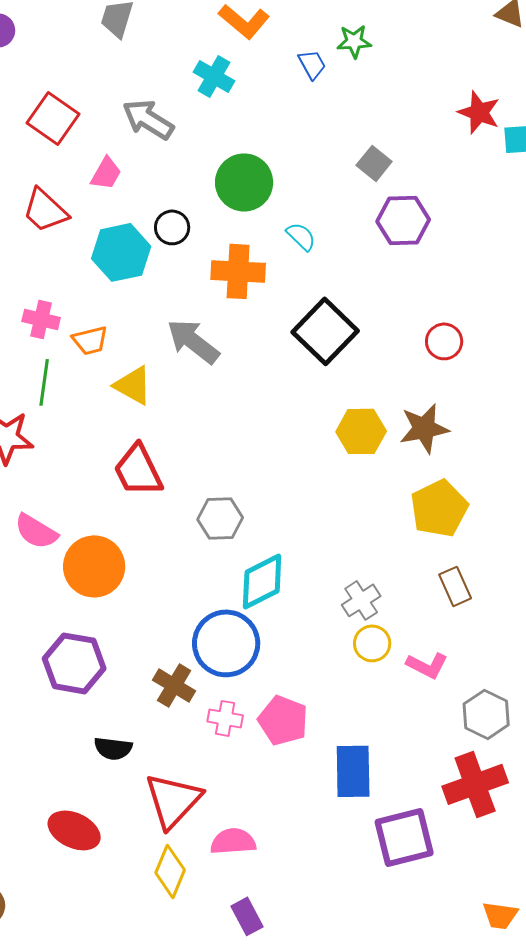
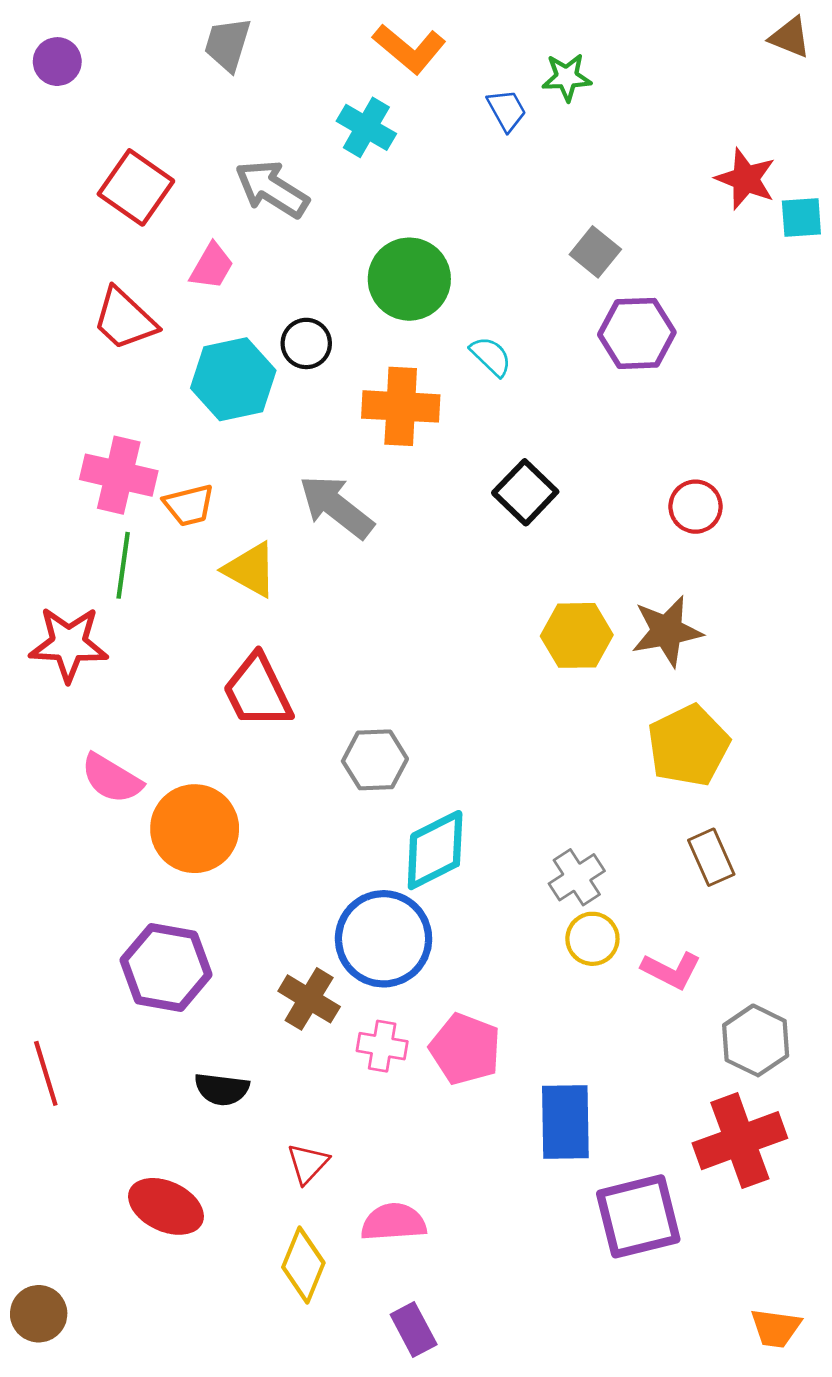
pink cross: (41, 319) -> (119, 475), size x1.4
black square: (325, 331) -> (525, 492), size x0.7
red triangle: (173, 800) -> (308, 1163), size x0.5

